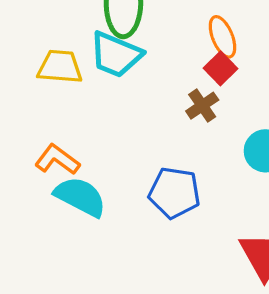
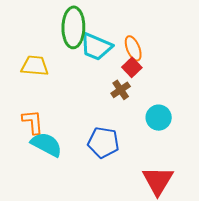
cyan trapezoid: (116, 55) -> (96, 47), moved
orange L-shape: (57, 160) -> (33, 122), turned 48

